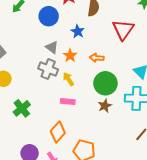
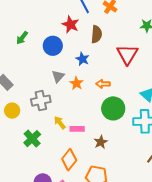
gray triangle: (52, 47) -> (58, 76), turned 40
gray cross: (48, 69) -> (41, 101), moved, turned -30
yellow arrow: (68, 79) -> (60, 123), moved
brown star: (105, 106) -> (101, 142), moved

